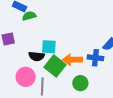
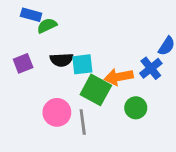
black semicircle: (36, 56) -> (62, 60), moved
blue cross: (95, 58) -> (151, 68), turned -35

